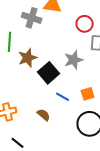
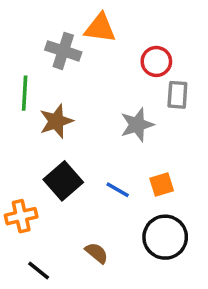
black square: (49, 73) -> (63, 181), moved
brown semicircle: (44, 115) -> (97, 253), moved

